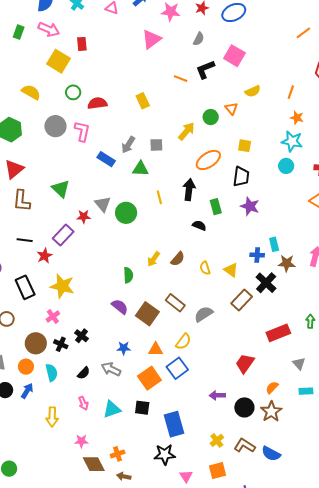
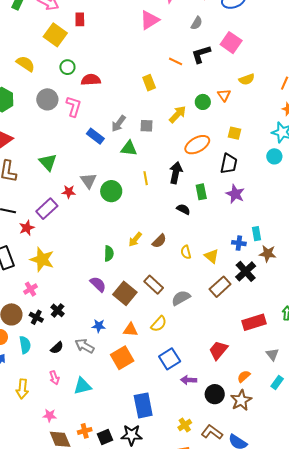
yellow rectangle: (143, 101) -> (149, 83), moved
blue square: (177, 368) -> (170, 359), moved
cyan rectangle: (306, 391) -> (277, 382), turned -56
black square: (142, 408) -> (105, 437), moved, turned -35

